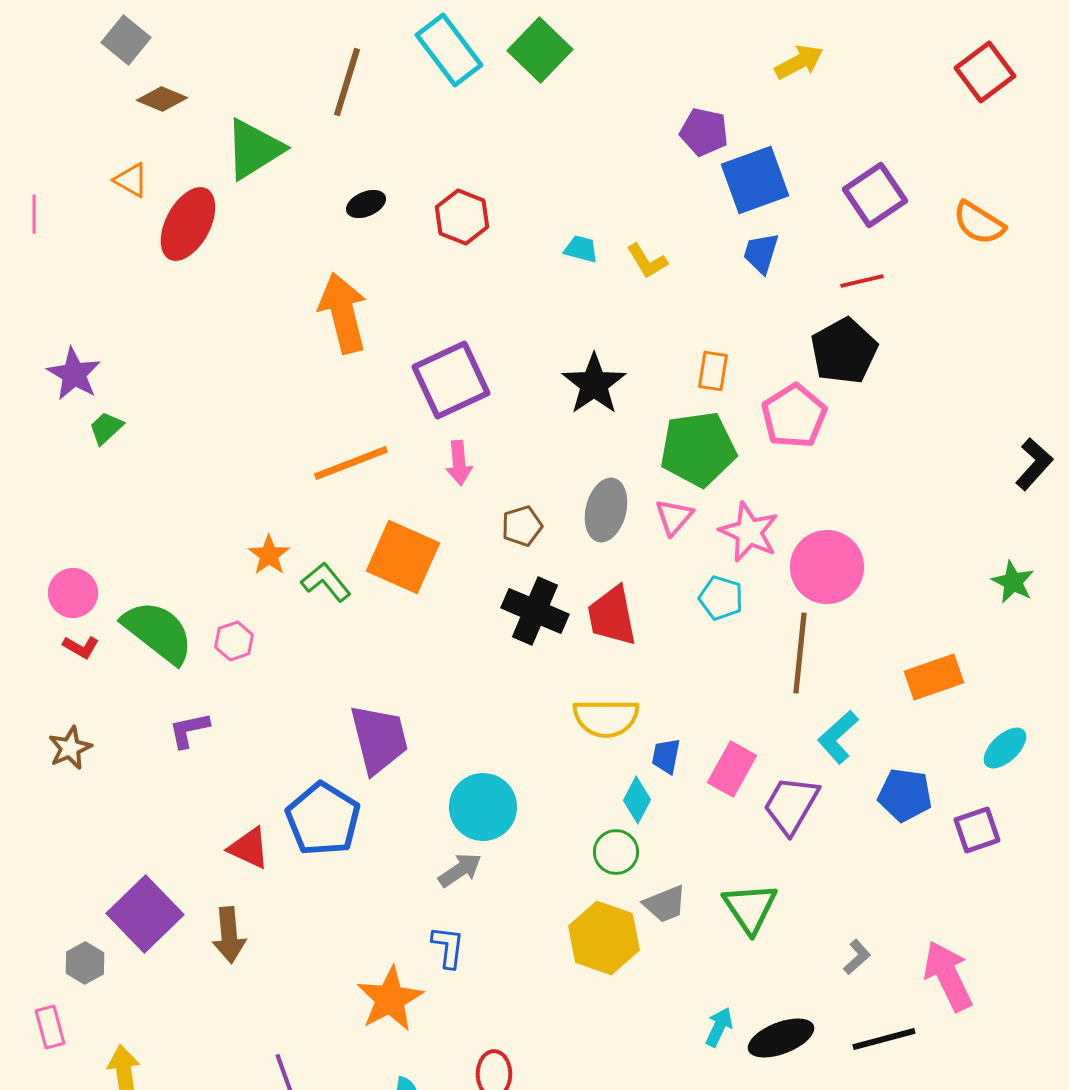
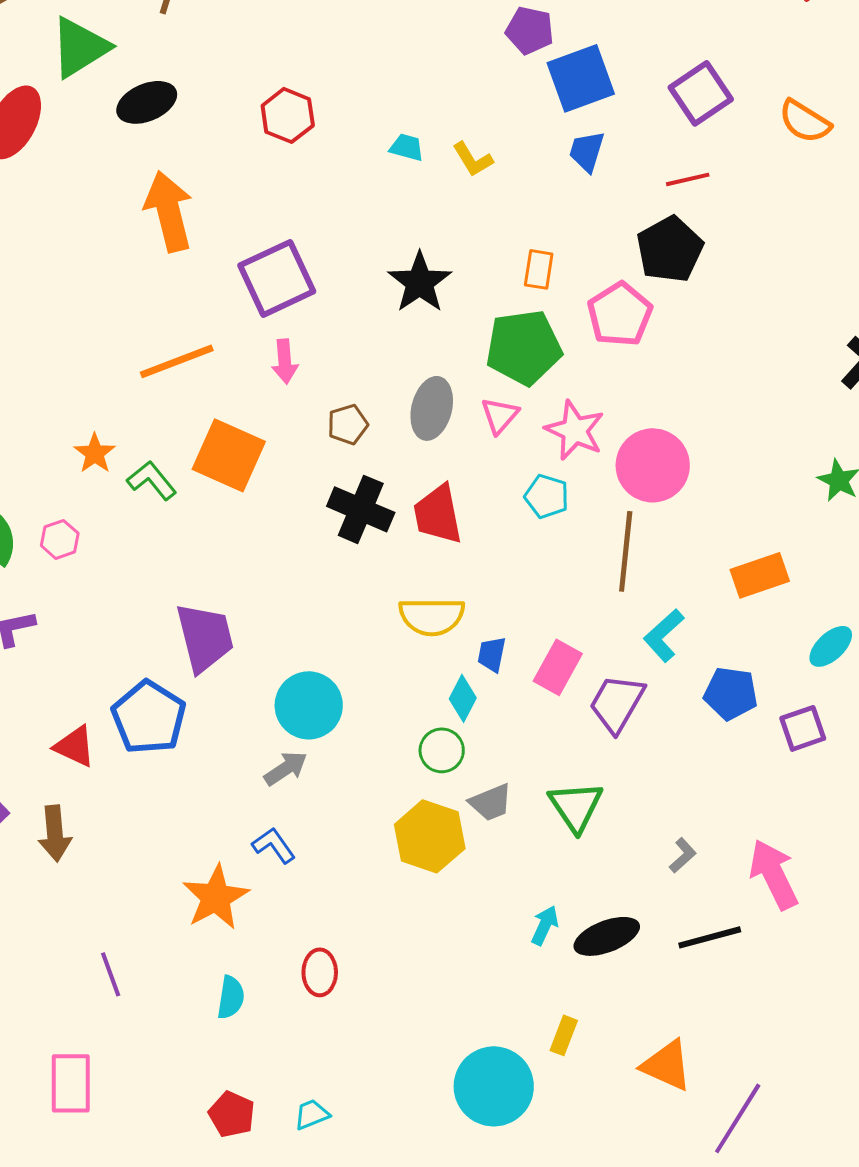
black ellipse: (366, 204) -> (147, 102), moved, size x1.5
blue L-shape: (448, 947) -> (274, 845), turned -42

